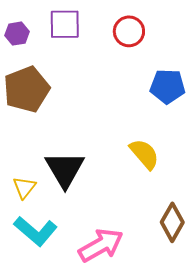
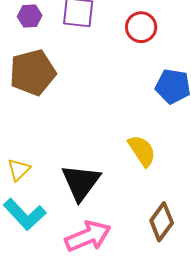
black triangle: (65, 169) -> (81, 182), moved

